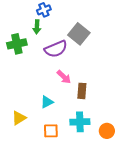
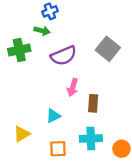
green arrow: (37, 27) -> (42, 31), turned -80
gray square: (79, 34) -> (108, 49), moved
pink arrow: (64, 77) -> (73, 87), turned 63

